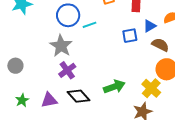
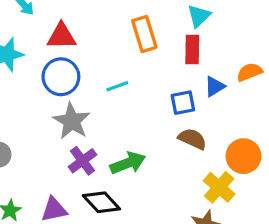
blue circle: (68, 15) -> (61, 77), moved
brown semicircle: (160, 45) -> (192, 139), moved
green arrow: (114, 87) -> (128, 163), moved

